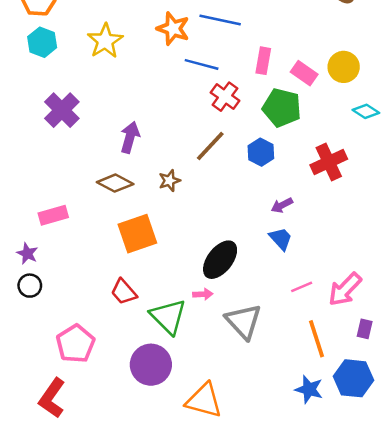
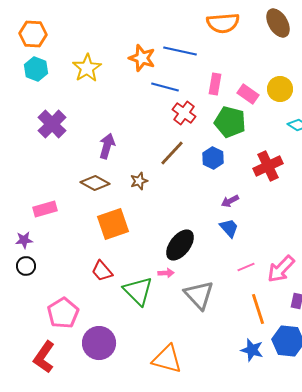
purple star: (27, 253) -> (24, 240), turned -30
purple circle: (151, 365) -> (99, 343), moved

